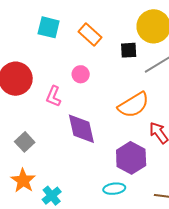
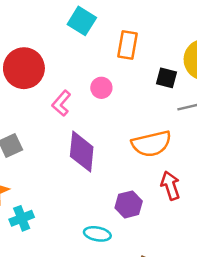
orange rectangle: (90, 35) -> (127, 45), turned 40
purple hexagon: (131, 158) -> (129, 204), size x0.7

